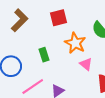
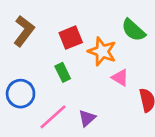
red square: (59, 18) -> (71, 38), moved

